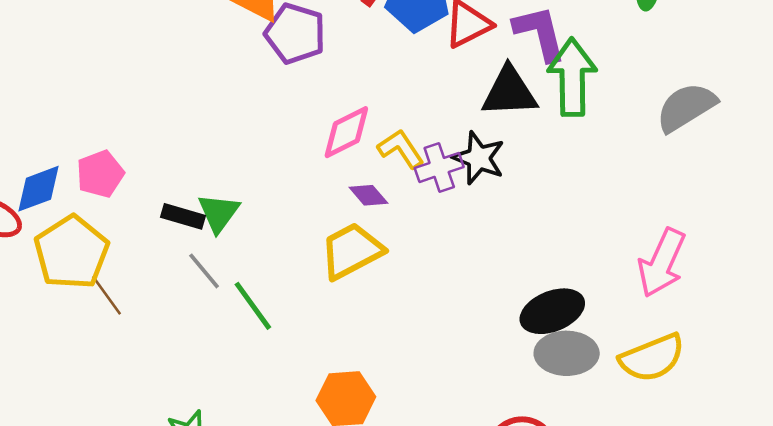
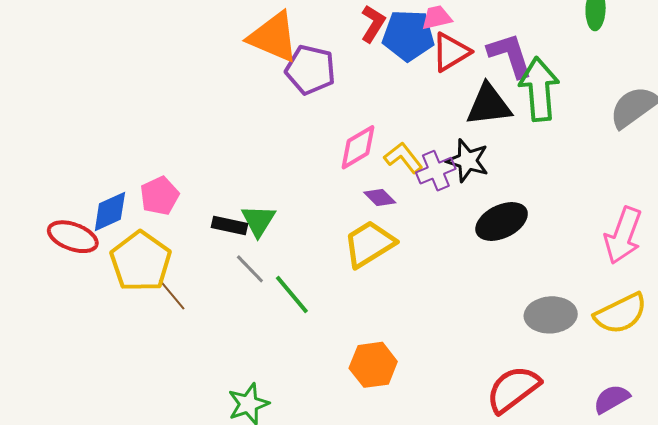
black ellipse: (552, 311) -> (502, 221), moved

